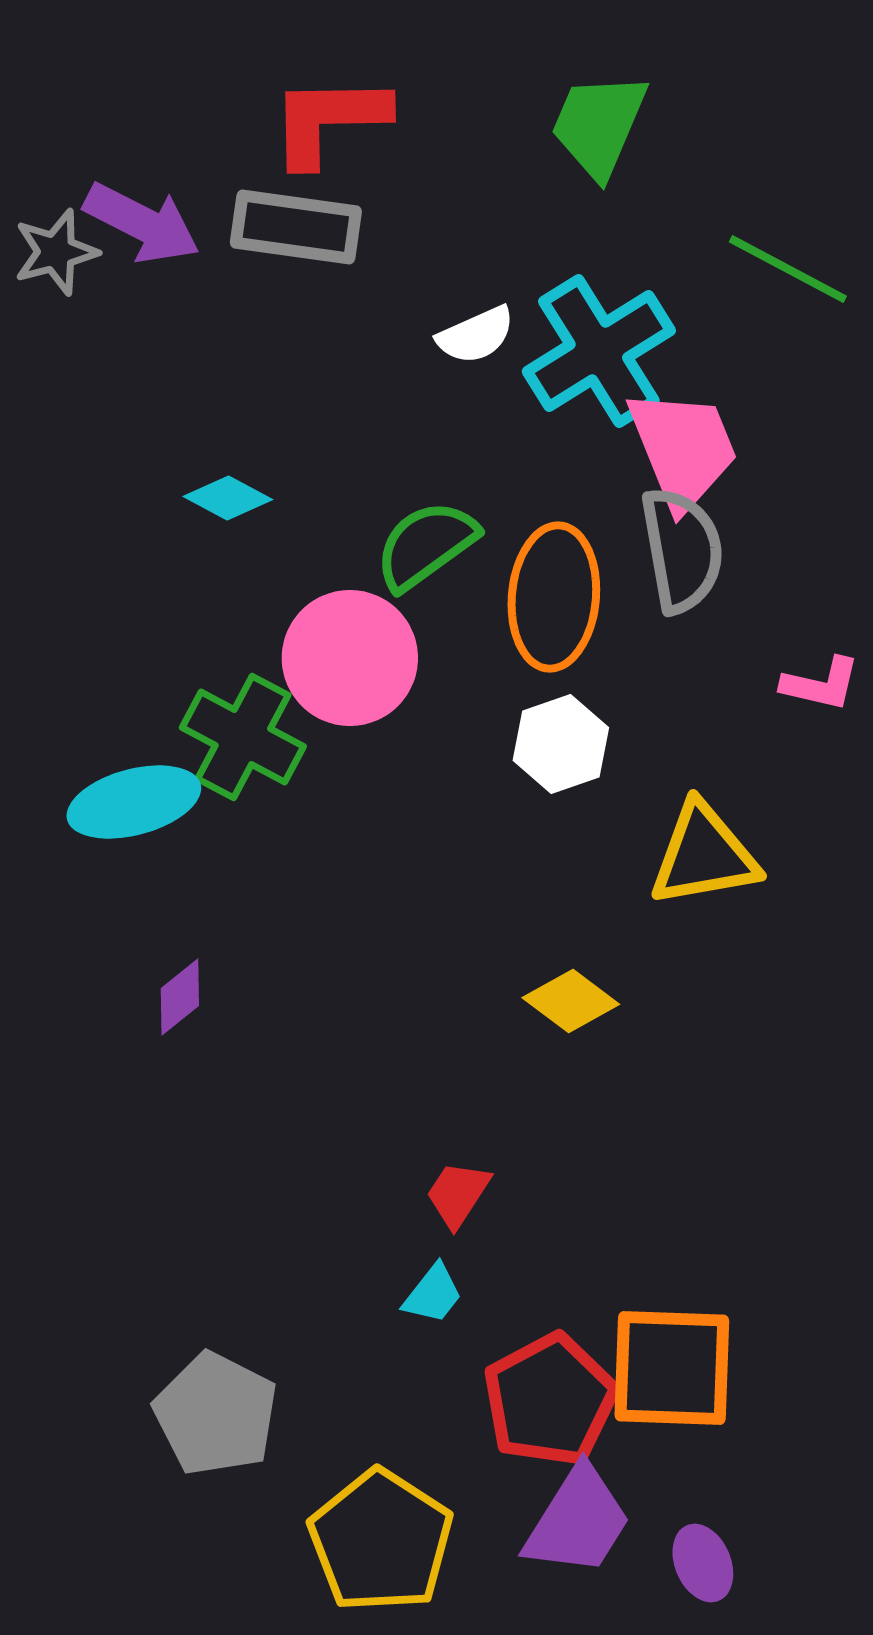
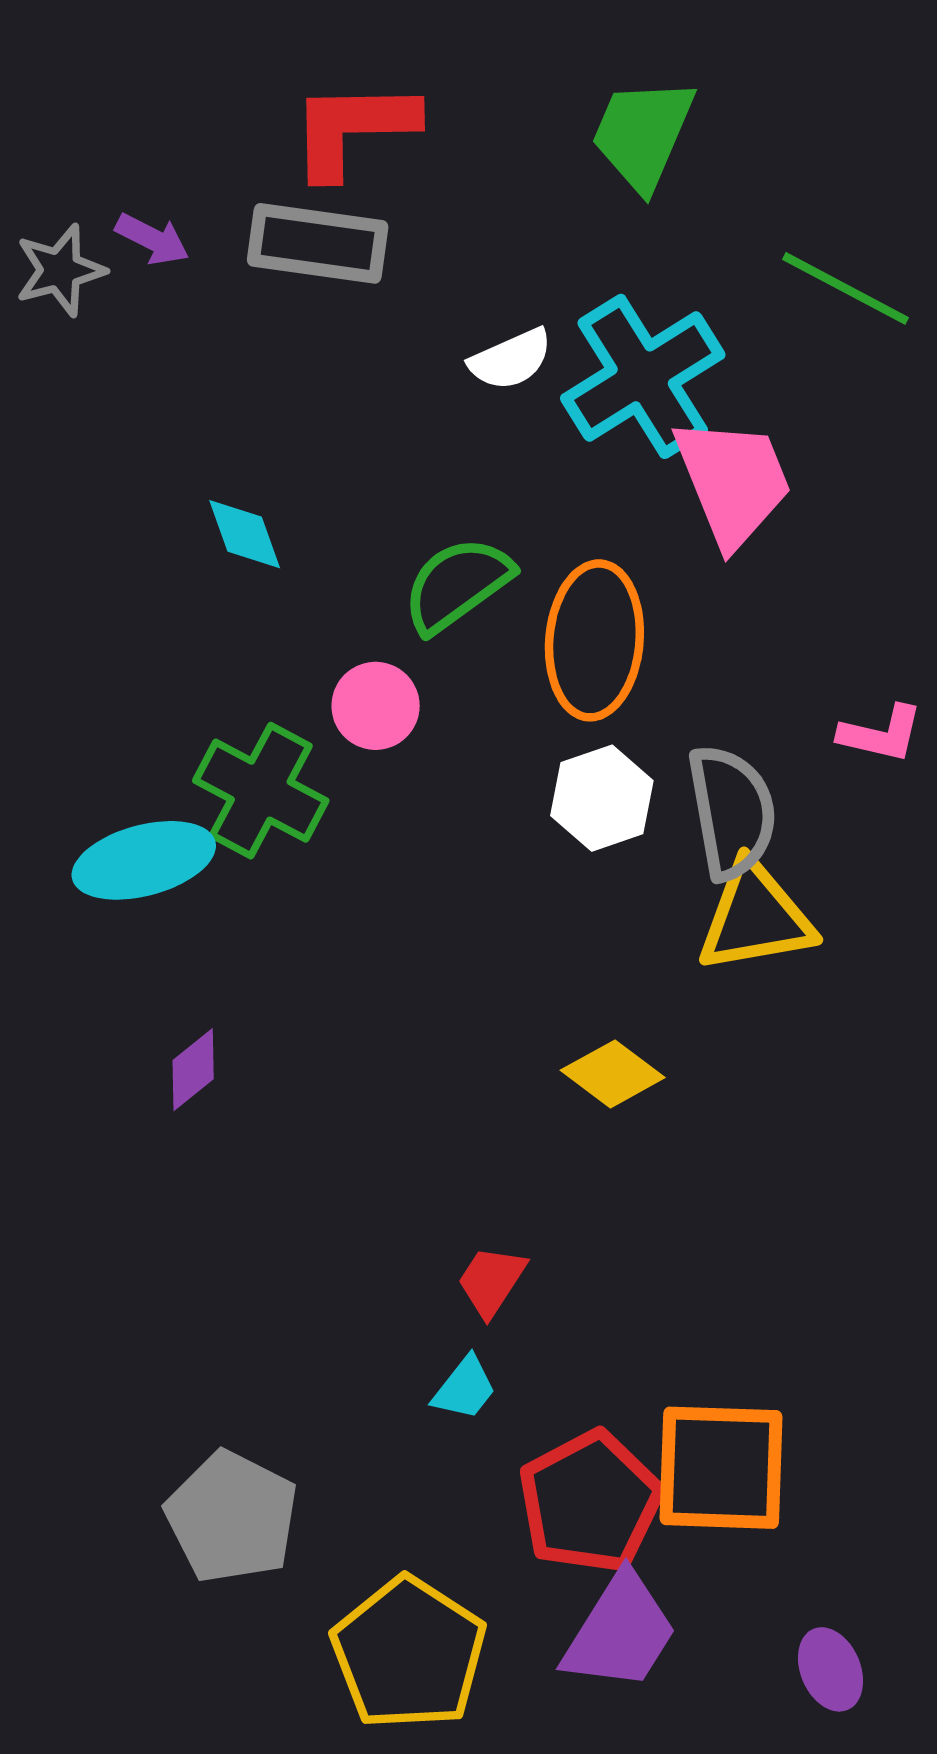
purple arrow: (142, 223) -> (152, 239), size x0.6
cyan diamond: (228, 498) -> (245, 534), turned 42
gray semicircle: (682, 550) -> (732, 812), moved
pink circle: (350, 658) -> (376, 706), size x0.6
purple ellipse: (703, 1563) -> (830, 1669), moved

